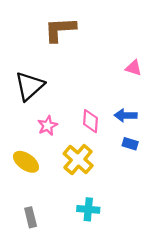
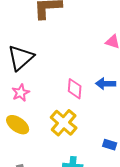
pink star: (48, 126) -> (21, 93), moved
blue rectangle: (130, 144) -> (110, 145), moved

